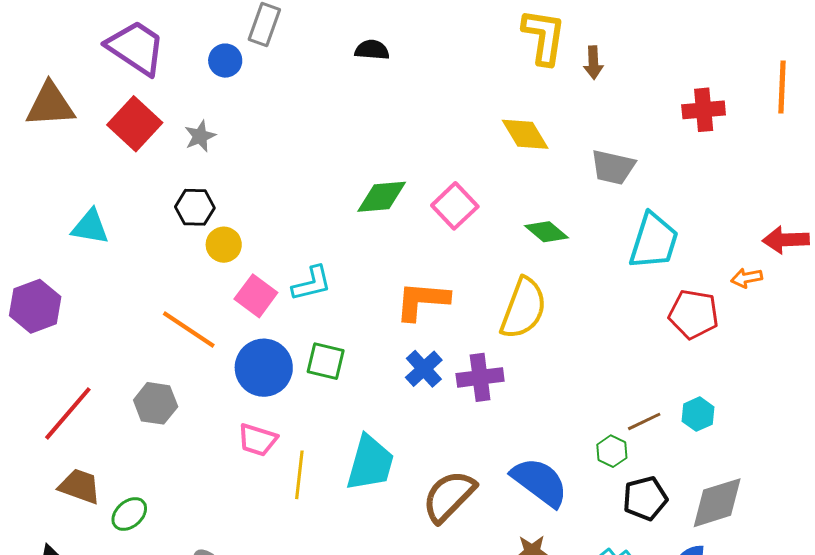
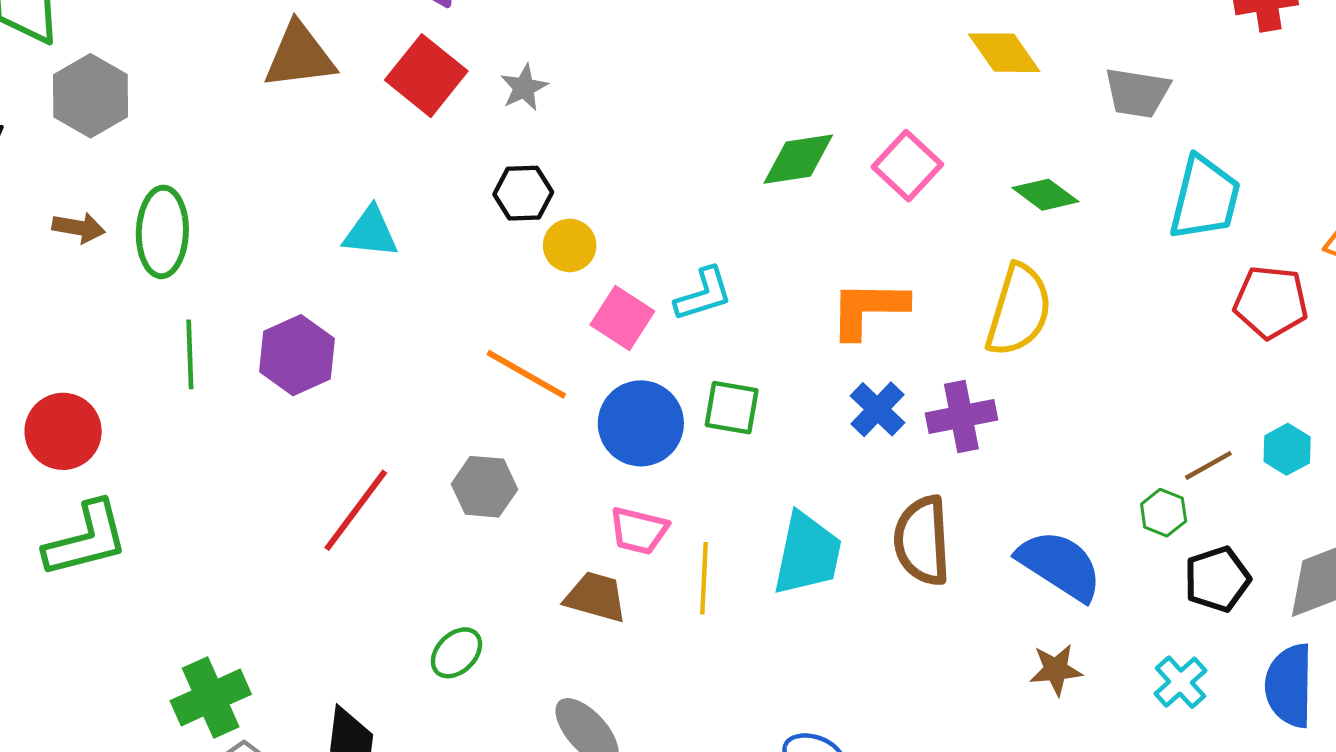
brown trapezoid: (80, 486) -> (596, 597), moved
brown semicircle: (449, 496) -> (922, 541), moved, turned -44

